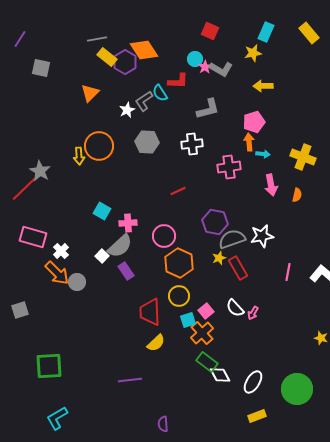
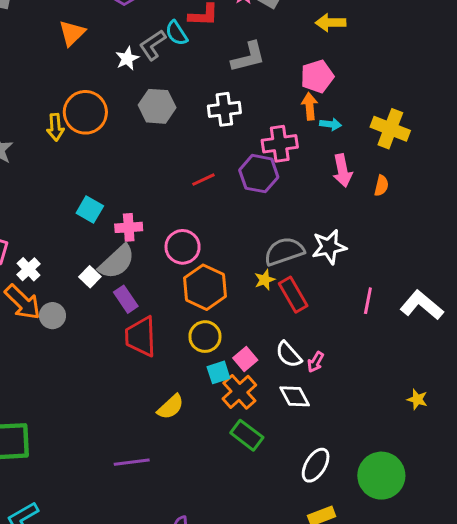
purple hexagon: (215, 222) -> (259, 174), moved
red trapezoid: (150, 312) -> (141, 337), moved
white diamond: (220, 375) -> (295, 396), moved

